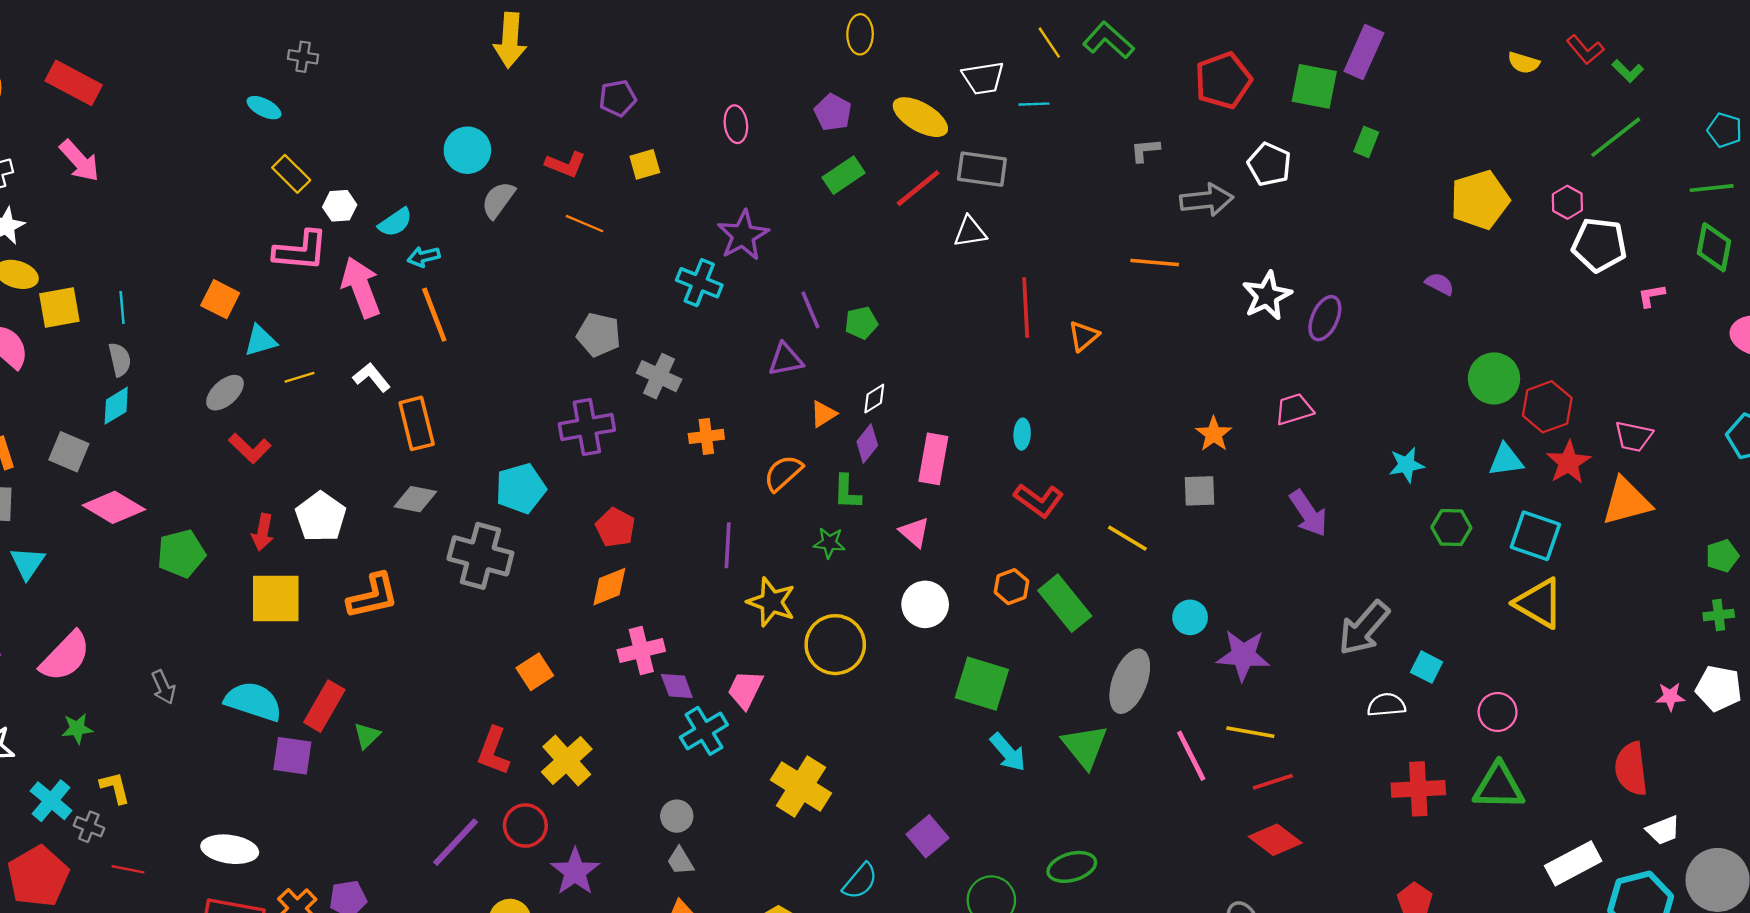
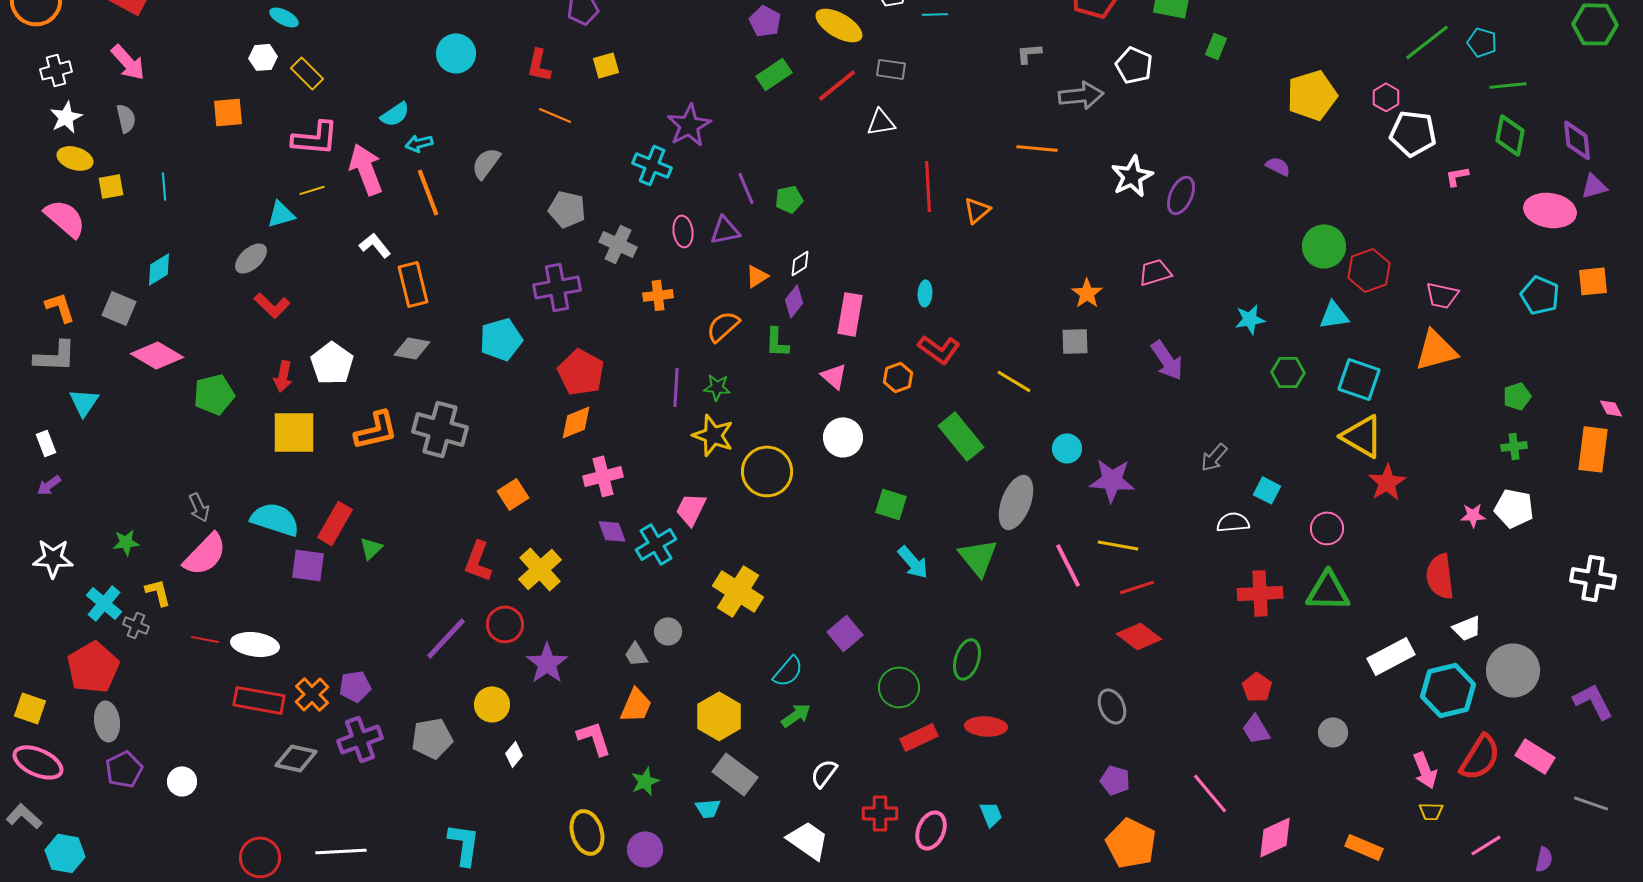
pink ellipse: (736, 124) -> (683, 231), moved
cyan pentagon: (1725, 130) -> (1482, 42), moved
red L-shape: (566, 164) -> (539, 65), turned 80
gray rectangle: (982, 169) -> (891, 69), size x0.7
gray semicircle: (498, 200) -> (486, 163), moved
white hexagon: (340, 206) -> (263, 57), moved
orange square: (220, 299) -> (228, 112), moved, turned -32
yellow square: (59, 308) -> (111, 186), size x0.7
gray semicircle: (120, 360) -> (126, 118), moved
yellow line: (299, 377) -> (312, 190), moved
red star: (1569, 462) -> (1387, 482), moved
red pentagon: (615, 527) -> (581, 372), size x1.4
green star: (829, 543) -> (717, 387), moved
gray cross: (480, 556) -> (440, 429), moved
orange hexagon: (1011, 587) -> (898, 377), moved
gray arrow: (1364, 628) -> (1214, 457), size x0.6
pink semicircle: (65, 656) -> (205, 554), moved
green square: (982, 684) -> (891, 504), size x0.7
purple diamond: (677, 686) -> (612, 531), moved
gray circle: (677, 816) -> (668, 631), moved
green ellipse: (1072, 867) -> (967, 659), turned -57
red line: (128, 869) -> (205, 639), moved

